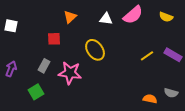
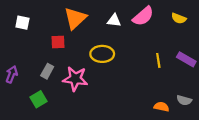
orange triangle: (70, 17) -> (75, 18), size x1.6
white square: (11, 26) -> (22, 23), moved
yellow ellipse: (95, 50) -> (102, 54), turned -55
yellow line: (147, 56) -> (158, 60), turned -64

